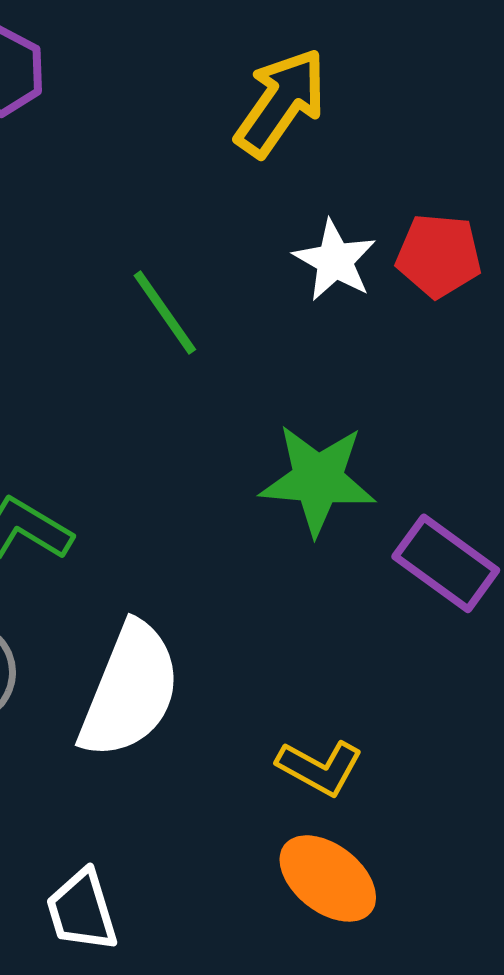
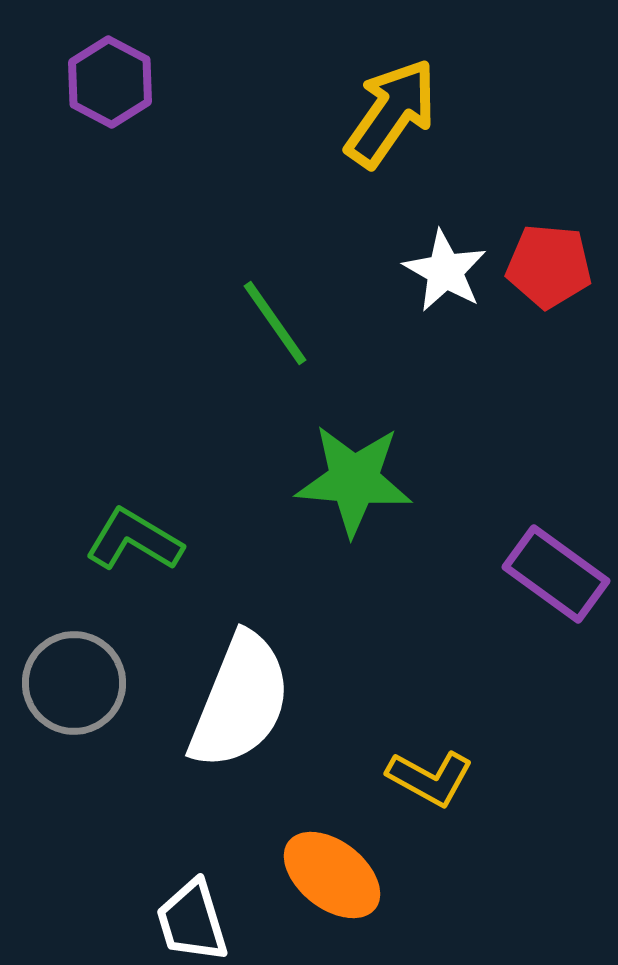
green star: (318, 479) -> (354, 480), moved
orange ellipse: (328, 878) -> (332, 875), moved

